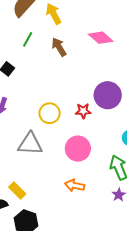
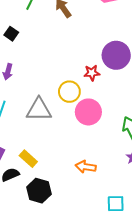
yellow circle: (50, 113) -> (69, 92), moved
orange arrow: (75, 185) -> (86, 167), moved

